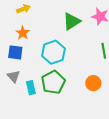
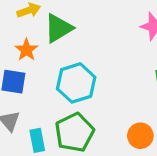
green triangle: (72, 21) -> (58, 28), moved

